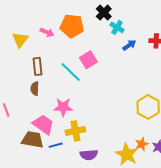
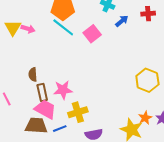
pink arrow: (47, 32) -> (28, 29), moved
pink square: (88, 60) -> (92, 34), moved
brown rectangle: (38, 66) -> (42, 93), moved
cyan line: (71, 72) -> (63, 27), moved

